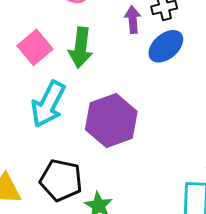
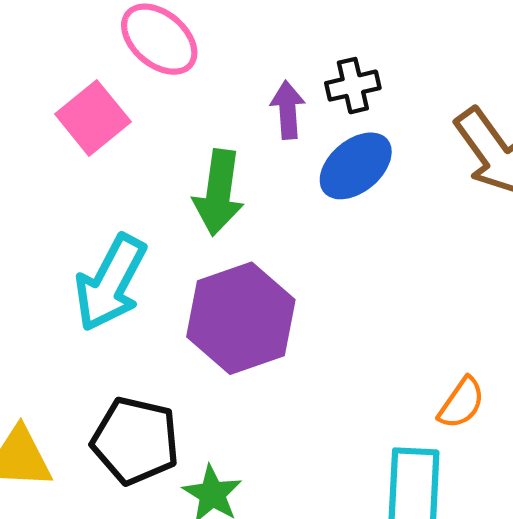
pink square: (35, 47) -> (93, 118), moved
green arrow: (81, 48) -> (219, 192), moved

